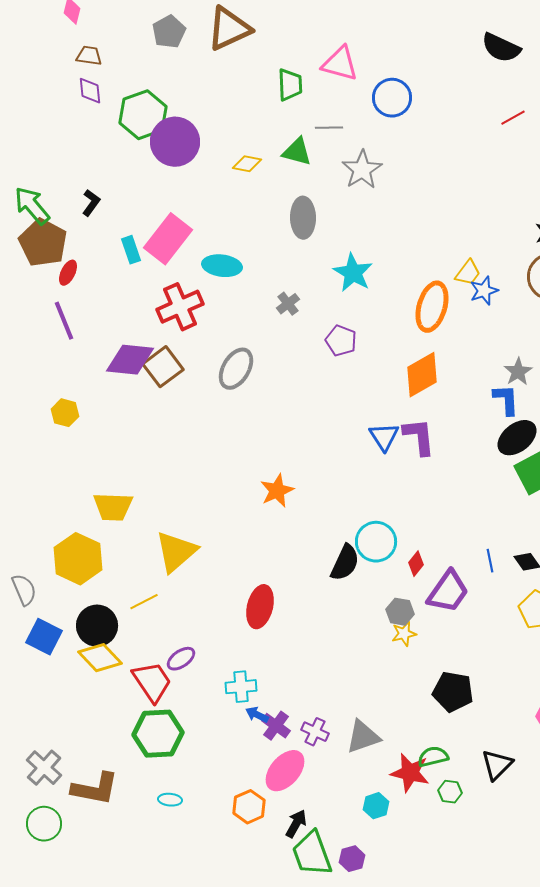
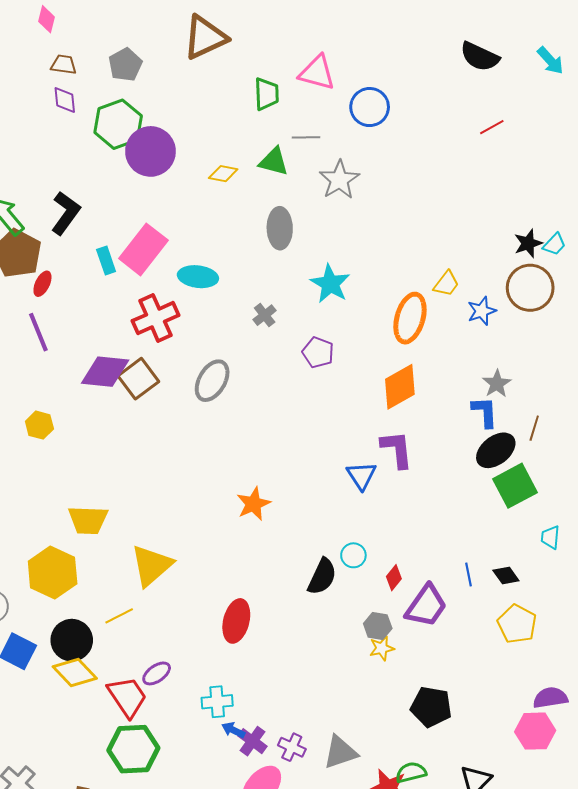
gray pentagon: (169, 32) -> (125, 65), moved
black L-shape: (91, 203) -> (66, 213), size x1.6
blue star: (484, 291) -> (482, 311), moved
blue triangle: (384, 437) -> (362, 476), moved
cyan circle: (376, 542) -> (353, 555), size x0.6

